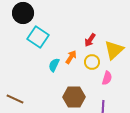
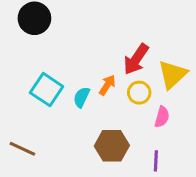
cyan square: (38, 37) -> (47, 90), moved
red arrow: (90, 40) -> (136, 59), size x1.5

